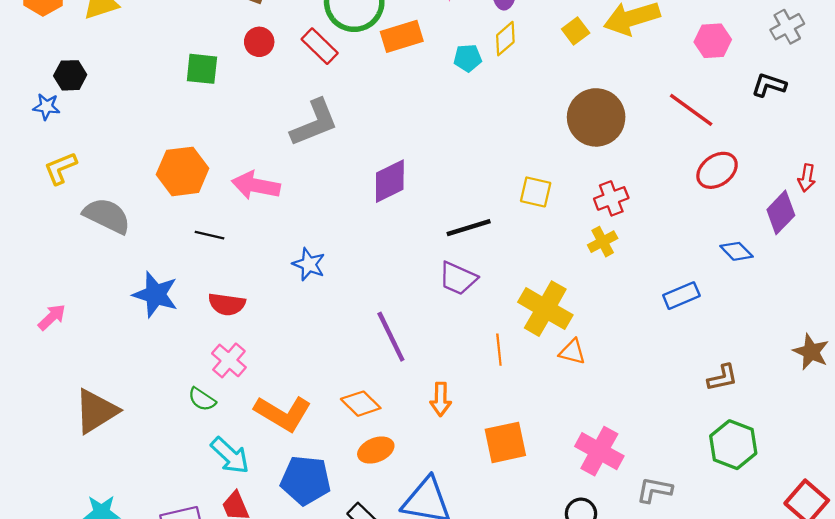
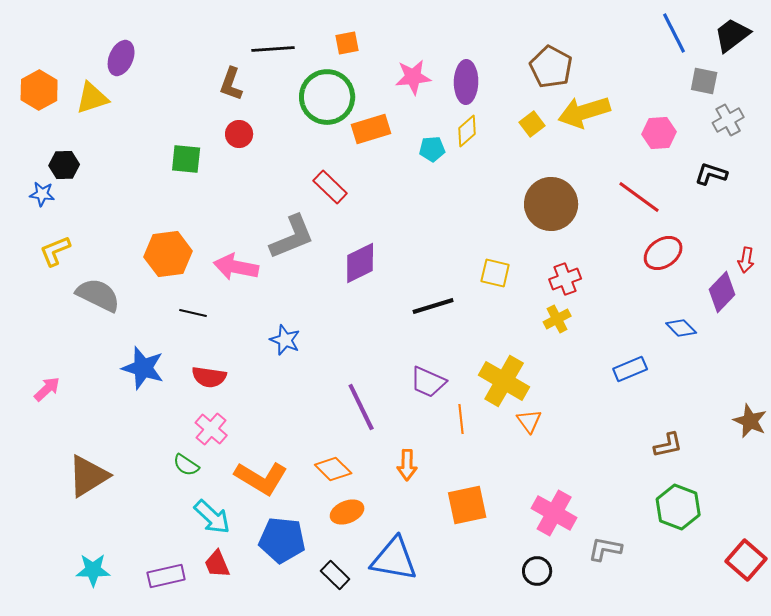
red rectangle: (320, 46) -> (330, 187), moved
gray L-shape: (314, 123) -> (292, 237), moved
purple trapezoid: (458, 278) -> (428, 382), moved
orange triangle: (572, 352) -> (529, 421), turned 40

